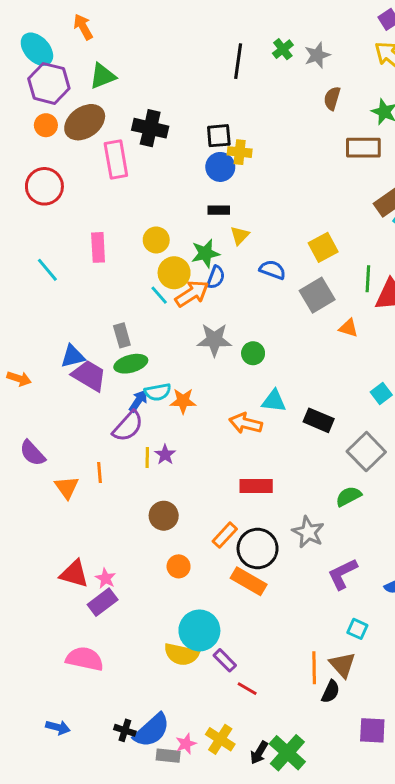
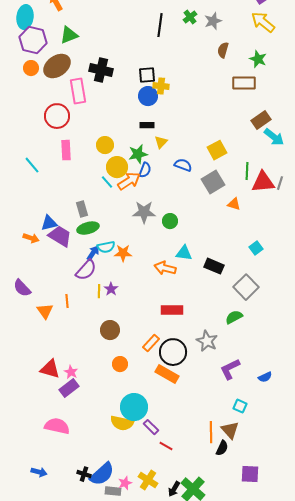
cyan ellipse: (37, 49) -> (25, 17), turned 50
red circle: (44, 186) -> (57, 116), moved
orange arrow: (19, 379) -> (31, 238), moved

